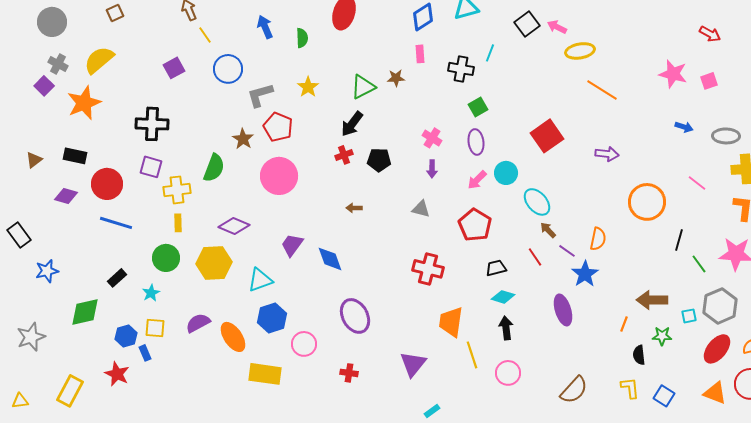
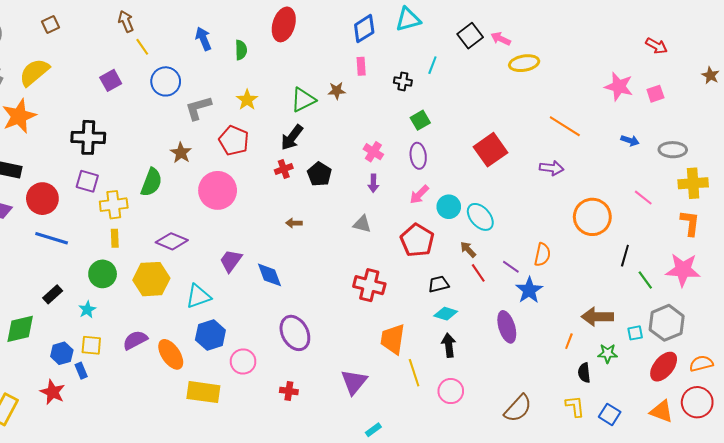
black cross: (461, 69) -> (403, 81), size x0.7
orange line: (602, 90) -> (565, 126), moved
red pentagon: (278, 127) -> (234, 141), moved
black pentagon: (379, 160) -> (319, 174), turned 30
cyan circle: (506, 173) -> (449, 207), moved
brown arrow: (548, 230) -> (468, 249), moved

